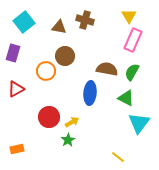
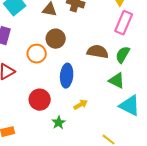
blue ellipse: (90, 93) -> (67, 76), moved
yellow arrow: (72, 122) -> (81, 105), moved
cyan triangle: (139, 123) -> (130, 106), turned -40

